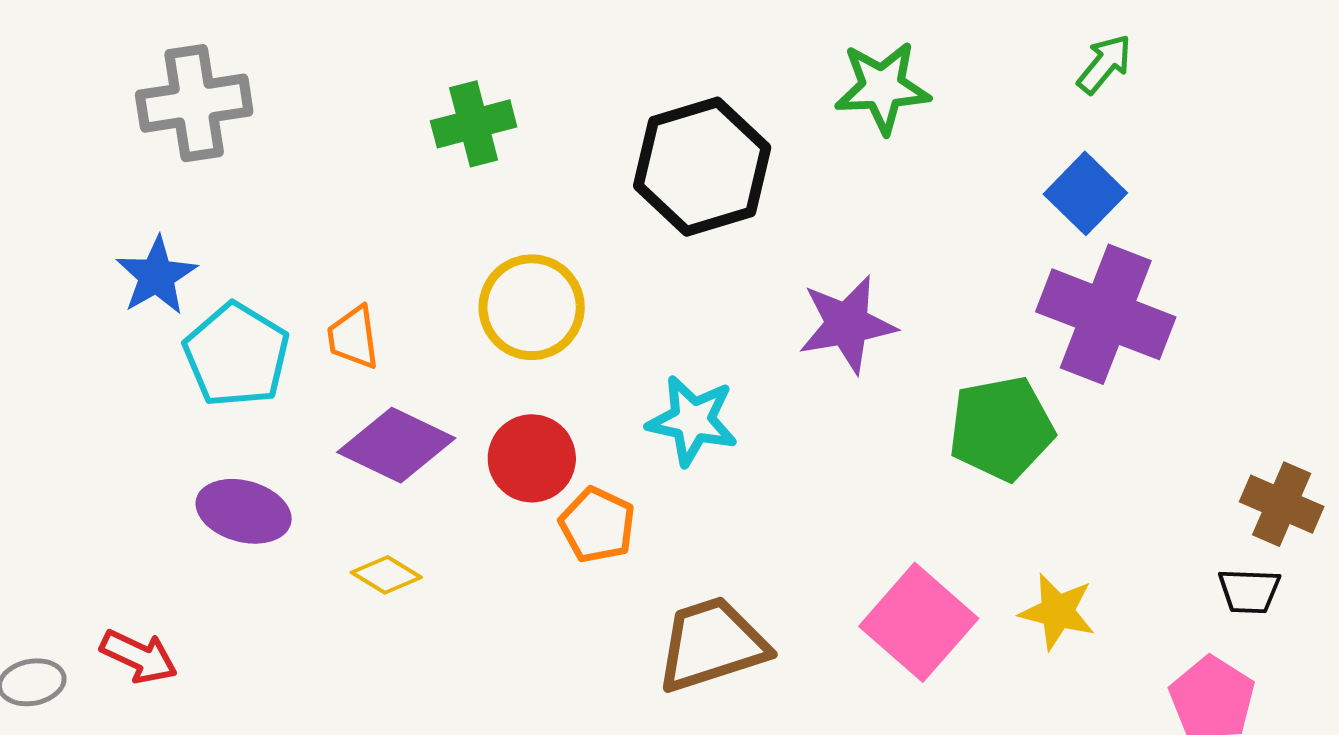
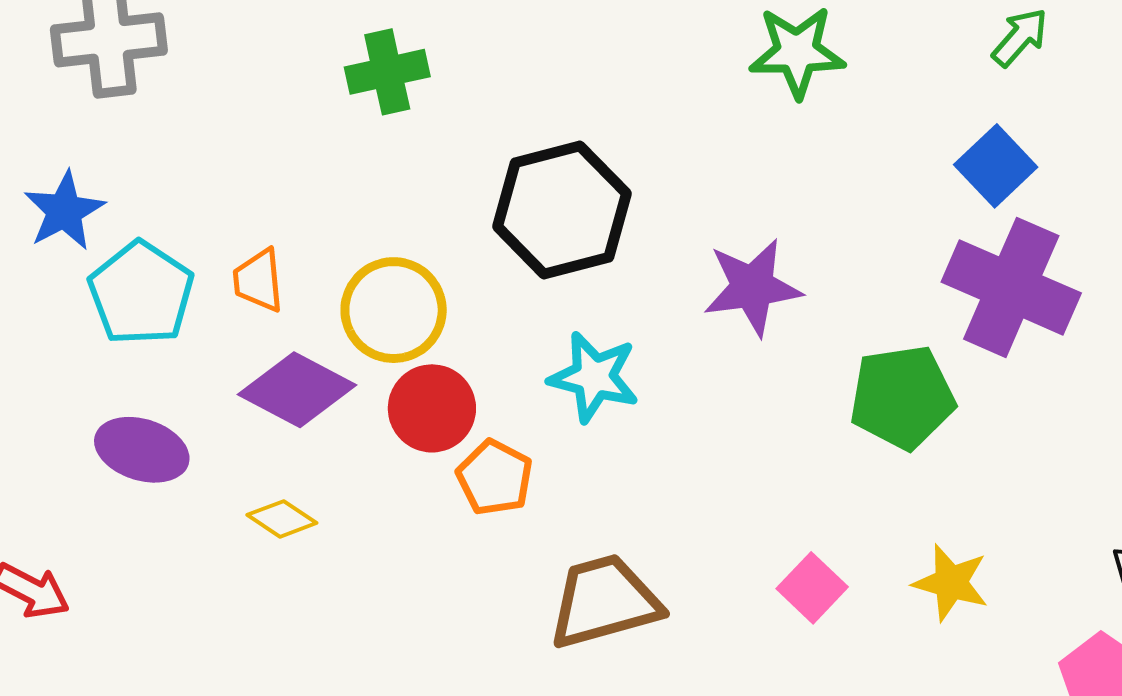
black hexagon: (702, 167) -> (562, 210), moved
yellow circle: (532, 307) -> (394, 310), moved
pink square: (919, 622) -> (812, 588), size x0.6

